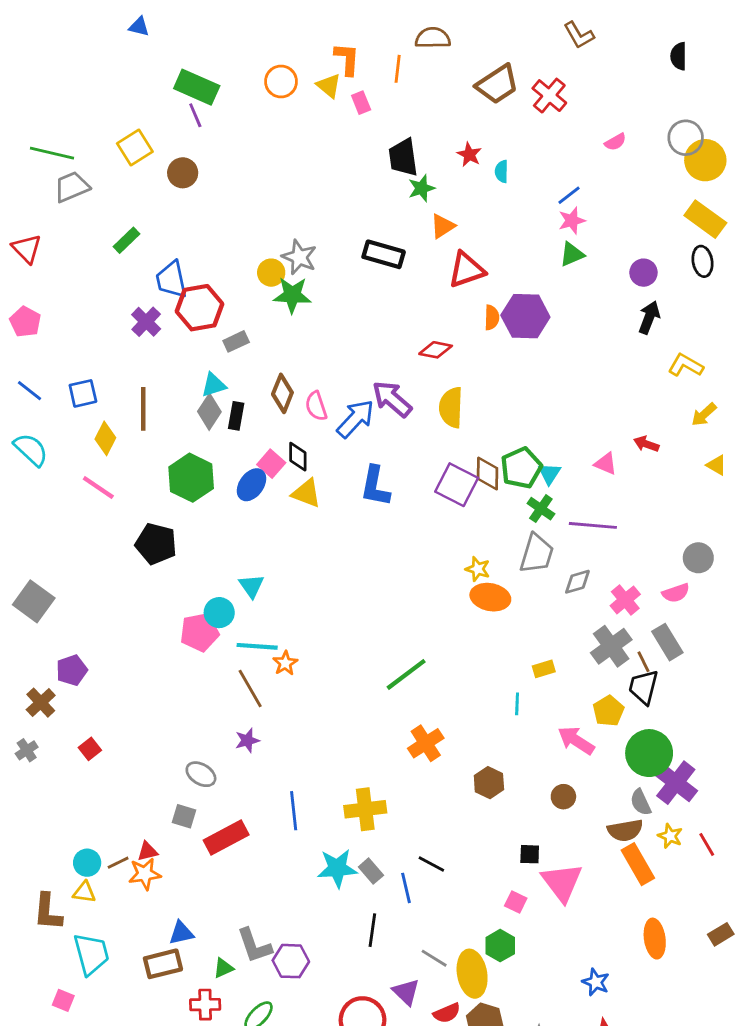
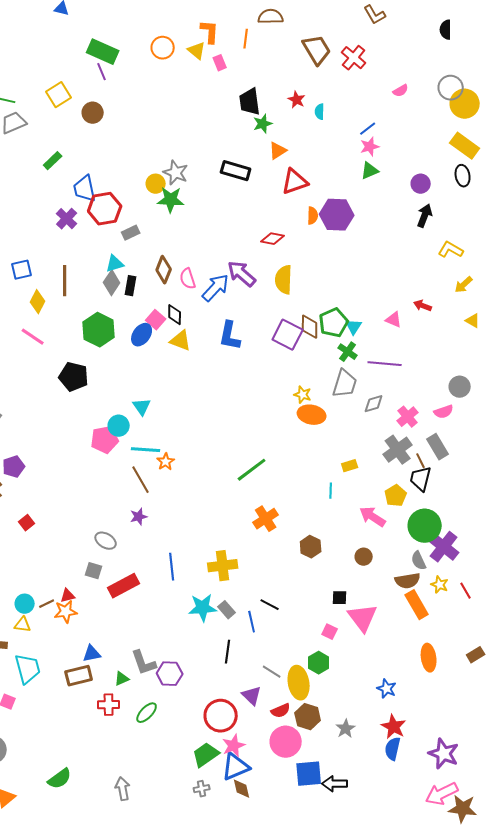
brown trapezoid: (497, 84) -> (317, 50), turned -88

